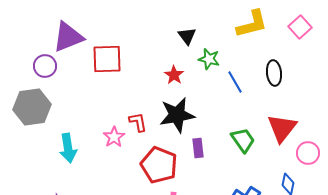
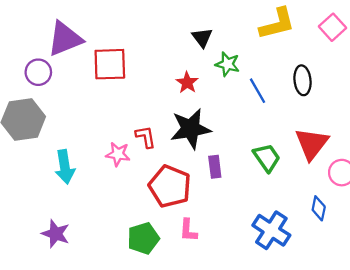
pink star: (114, 137) -> (118, 154), turned -30

